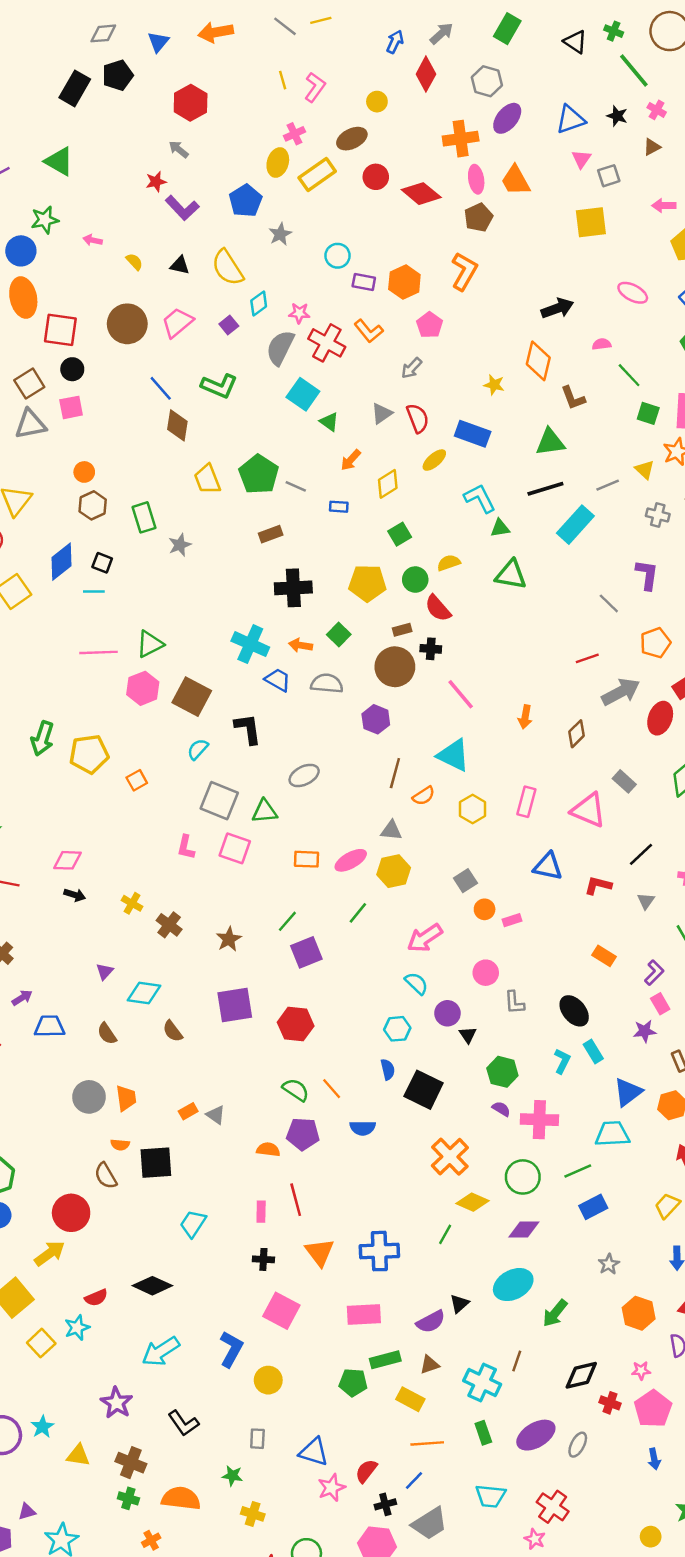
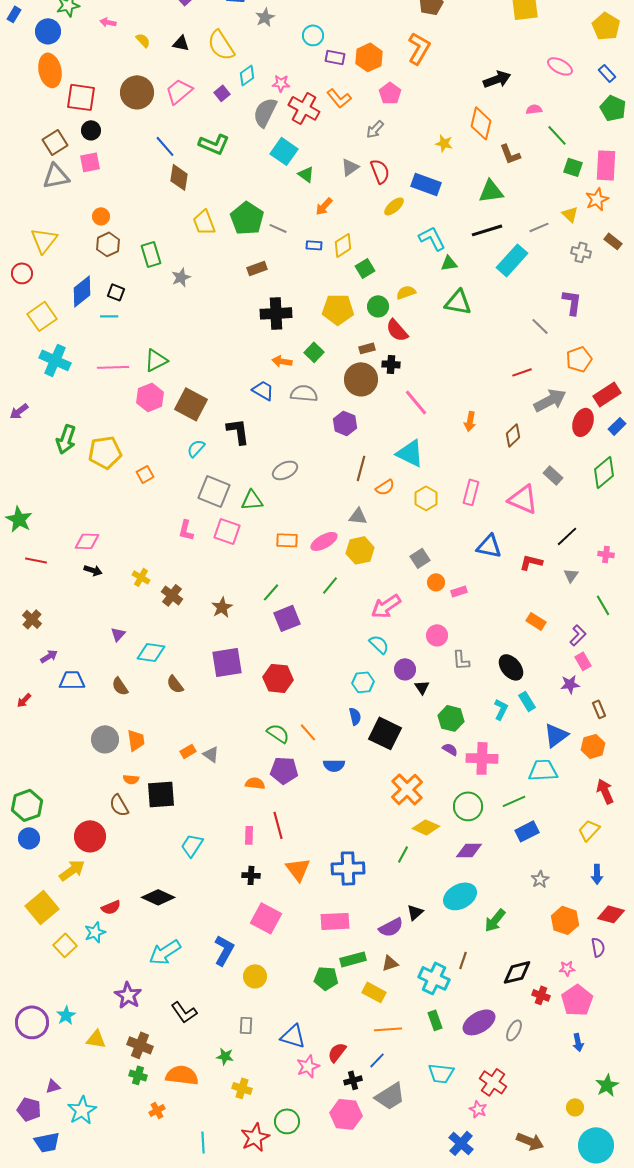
yellow diamond: (388, 484) -> (343, 245), moved
cyan cross: (250, 644) -> (55, 360), moved

